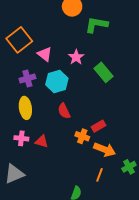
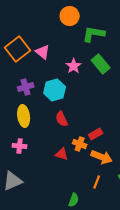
pink triangle: (45, 54) -> (43, 52), moved
green rectangle: (104, 72) -> (101, 64), moved
red triangle: (42, 141) -> (62, 154), moved

